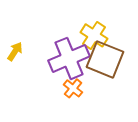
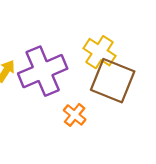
purple cross: (69, 58) -> (43, 71), moved

